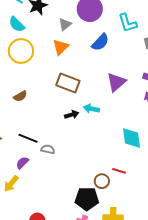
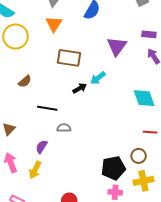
cyan arrow: (91, 109) -> (98, 78), turned -35
black line: (28, 138) -> (47, 108), moved
red line: (119, 171) -> (150, 132), moved
brown circle: (102, 181) -> (139, 156), moved

